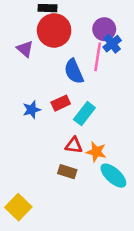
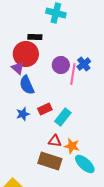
purple circle: (104, 29) -> (61, 65), moved
red circle: (54, 30) -> (26, 54), moved
blue semicircle: (74, 71) -> (27, 85), moved
brown rectangle: (67, 172) -> (50, 161), size x1.6

